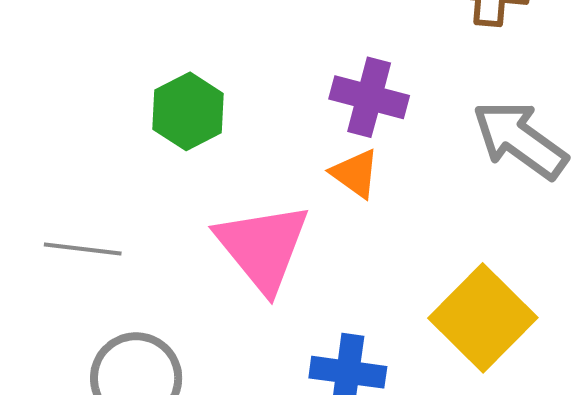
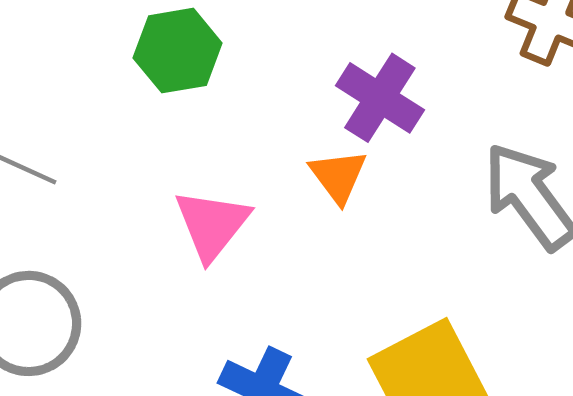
pink triangle: (263, 247) -> (212, 225), size x0.7

